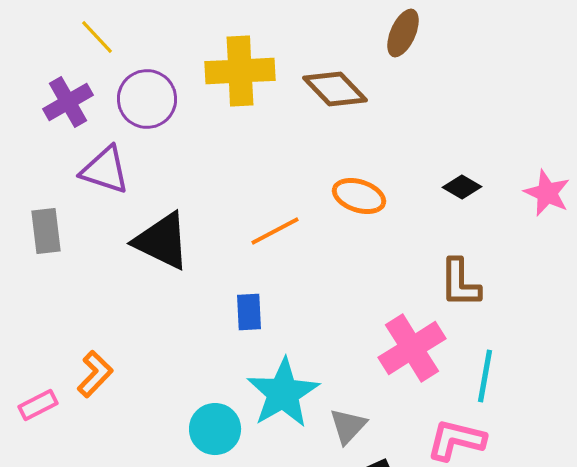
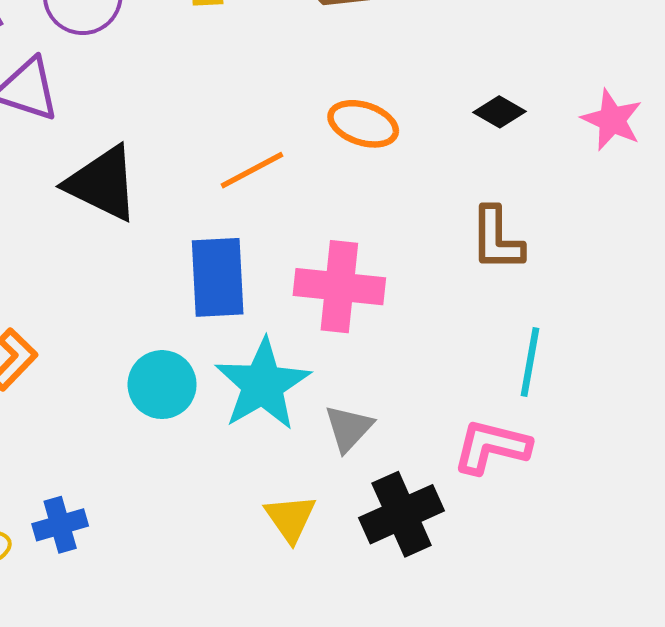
blue rectangle: (249, 312) -> (218, 277), size x1.6
pink cross: (412, 348) -> (339, 287), moved, turned 38
cyan circle: (215, 429) -> (162, 385), moved

